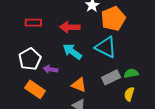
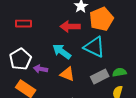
red arrow: (70, 27) -> (70, 26), moved
orange triangle: (79, 85) -> (67, 74), moved

